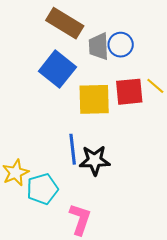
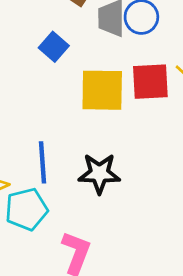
blue square: (57, 69) -> (54, 47), size x0.6
blue line: (73, 149) -> (42, 162), moved

